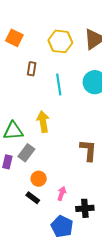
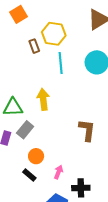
orange square: (14, 38) -> (18, 14), turned 30
yellow hexagon: (60, 41) -> (54, 34), moved
brown rectangle: (32, 69) -> (34, 46), turned -32

